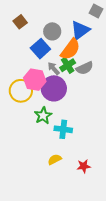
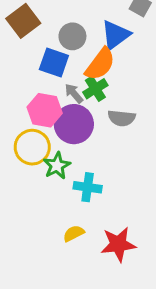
brown square: (20, 22) -> (23, 21), size x1.5
blue square: (40, 49) -> (54, 62), turned -30
gray semicircle: (85, 68) -> (122, 118), moved, turned 30
yellow circle: (21, 91) -> (32, 147), moved
red star: (84, 166) -> (118, 244), size x1.6

